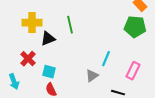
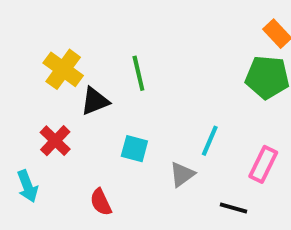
yellow cross: (32, 23) -> (63, 69), turned 36
cyan square: (49, 72) -> (134, 149), moved

